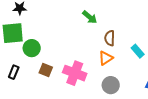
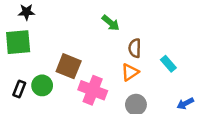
green circle: (32, 48) -> (42, 85), moved
brown square: (46, 70) -> (69, 66), moved, size x1.5

